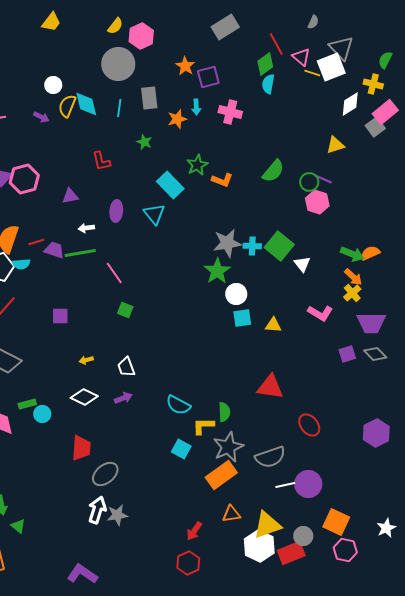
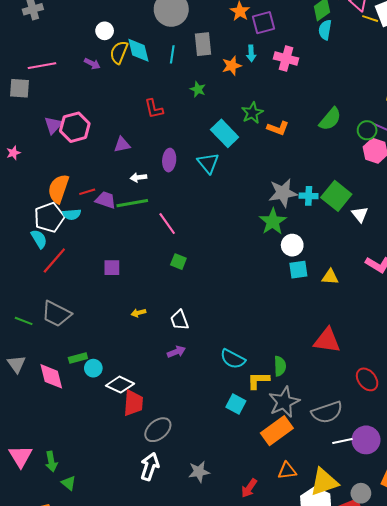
white diamond: (84, 397) -> (120, 385), moved
gray star: (117, 515) -> (199, 472), moved

